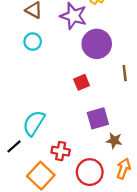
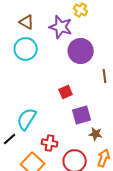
cyan circle: (33, 42) -> (26, 49), size x1.5
red square: (82, 82) -> (66, 92), moved

